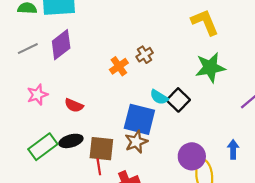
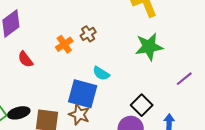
black square: (178, 100) -> (142, 105), moved
red semicircle: (74, 105) -> (25, 59), moved, turned 30
brown star: (136, 142) -> (79, 114), turned -30

